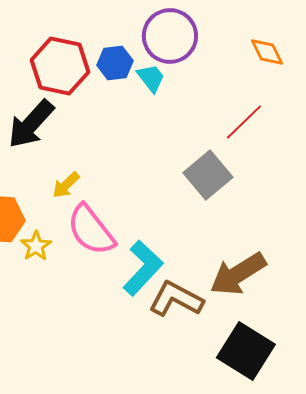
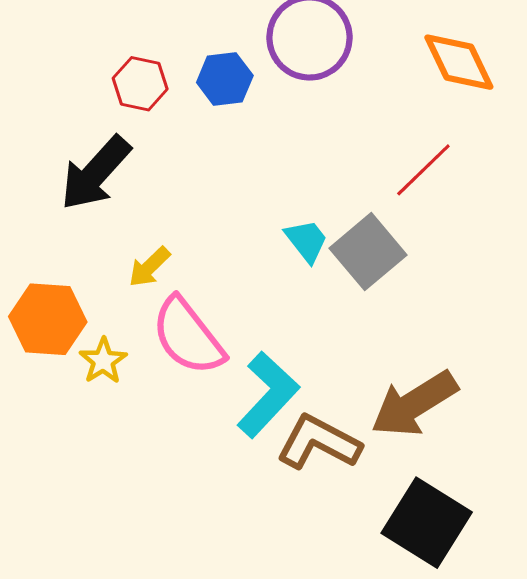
orange diamond: (267, 52) -> (459, 62), size x1.4
red hexagon: (60, 66) -> (140, 84), size x0.6
cyan trapezoid: (151, 78) -> (306, 241), moved

